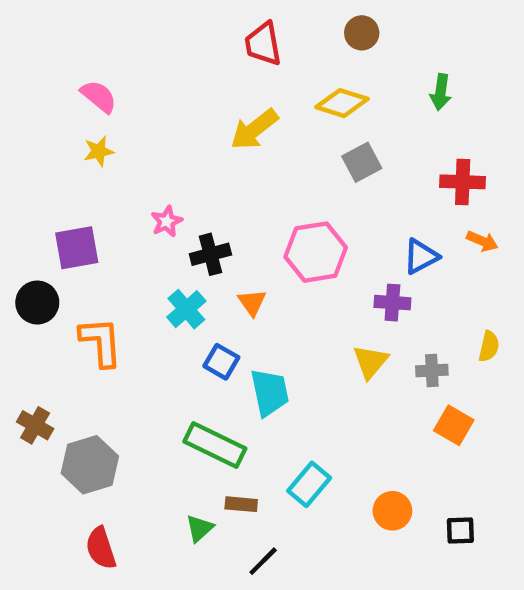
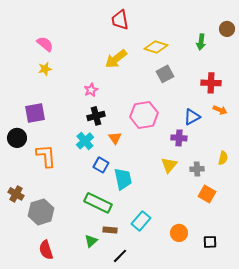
brown circle: (362, 33) -> (227, 29), moved
pink star: (167, 221) -> (91, 90), moved

